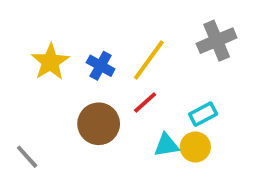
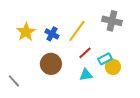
gray cross: (217, 41) -> (112, 21), turned 36
red line: (145, 103) -> (85, 53), moved
yellow circle: (195, 147) -> (113, 67), moved

